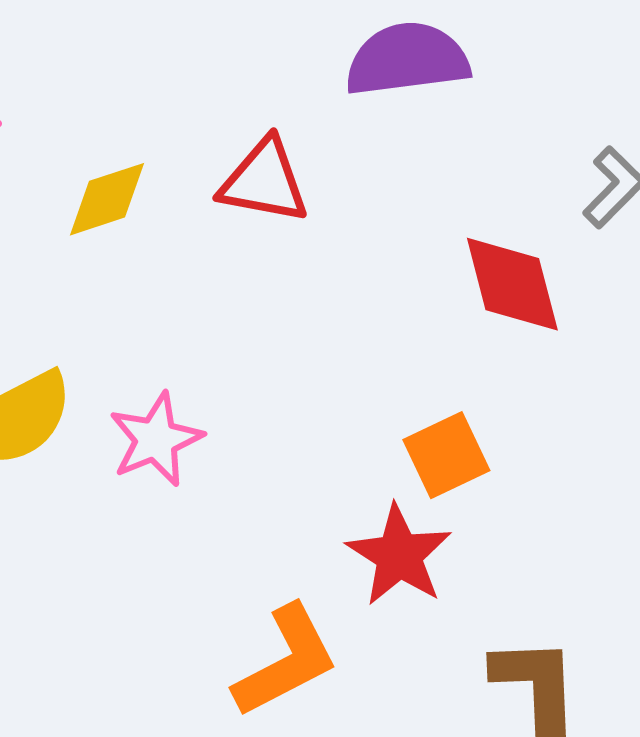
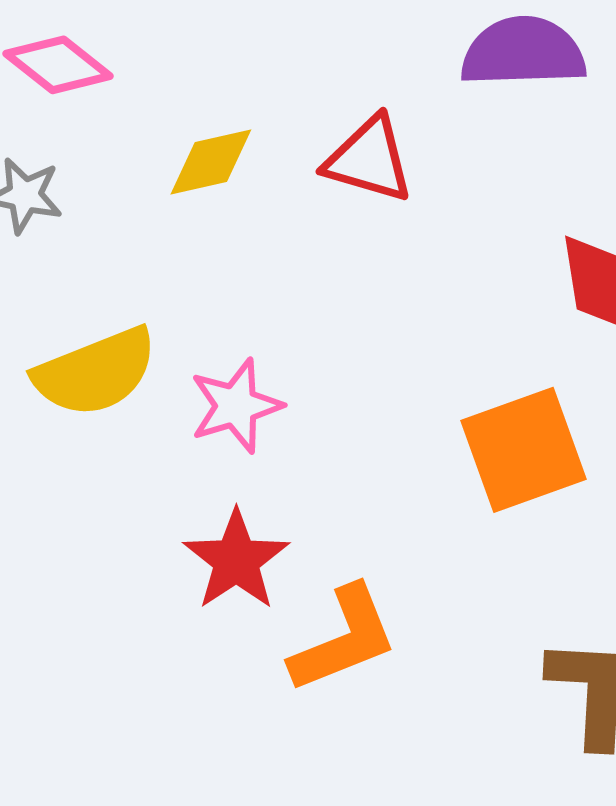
orange square: (446, 455) -> (524, 450), size x1.5
red star: (399, 555) -> (236, 560), moved

